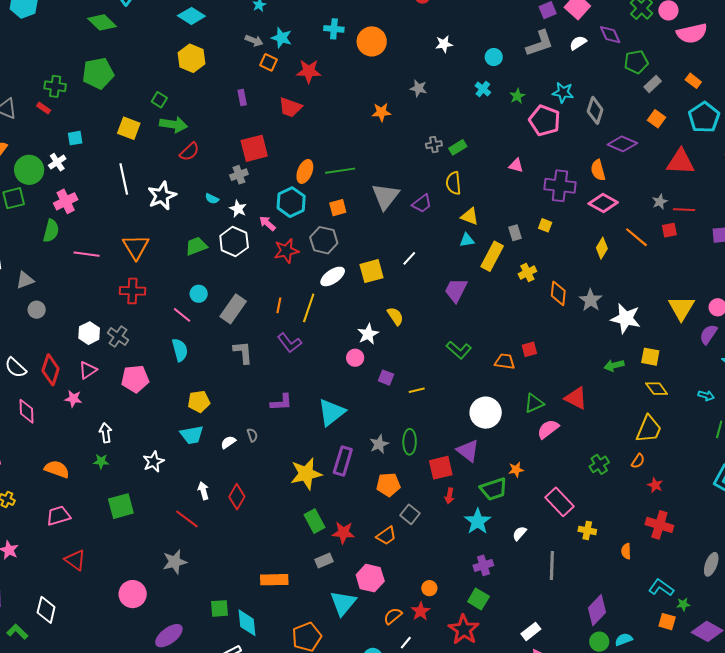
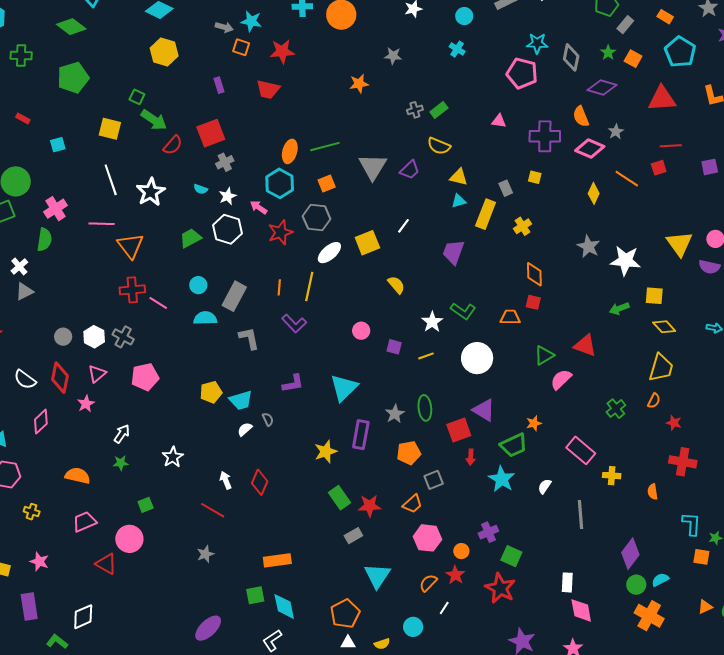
green cross: (55, 86) -> (21, 55), moved
green star: (517, 96) -> (608, 53), moved
green arrow: (173, 125) -> (154, 120), turned 32
red square: (254, 148) -> (211, 133), moved
white cross: (57, 162) -> (19, 266), moved
yellow semicircle: (454, 183) -> (439, 146), turned -55
gray star: (660, 202) -> (616, 132), moved
white star: (238, 209) -> (228, 196), turned 30
pink line: (87, 254) -> (102, 224), moved
orange diamond: (558, 293) -> (534, 274), moved
gray circle: (37, 310) -> (63, 337), moved
pink line: (182, 315) -> (158, 303), moved
white star: (368, 334) -> (432, 322), moved
purple semicircle: (708, 334) -> (709, 267), turned -105
red square: (529, 349) -> (533, 302), turned 35
cyan semicircle: (180, 350) -> (205, 318), moved, turned -70
pink star: (73, 399) -> (86, 404), turned -30
pink diamond: (26, 411) -> (41, 422), turned 55
white circle: (486, 413) -> (477, 358), moved
white arrow: (106, 433) -> (122, 434), turned 48
cyan trapezoid: (192, 435) -> (241, 400), moved
yellow star: (306, 474) -> (326, 452), size x0.7
green square: (121, 506) -> (146, 505), size x0.6
gray square: (410, 514) -> (434, 480), turned 36
gray star: (175, 562) -> (205, 554), size x0.7
purple cross: (483, 565) -> (488, 532), moved
pink hexagon: (370, 578) -> (427, 538), moved
orange rectangle: (274, 580) -> (277, 560), moved
cyan L-shape: (661, 588) -> (691, 524), turned 65
pink circle: (133, 594) -> (129, 539), moved
white diamond: (46, 610) -> (83, 617), turned 60
white rectangle: (531, 631) -> (567, 582), turned -42

